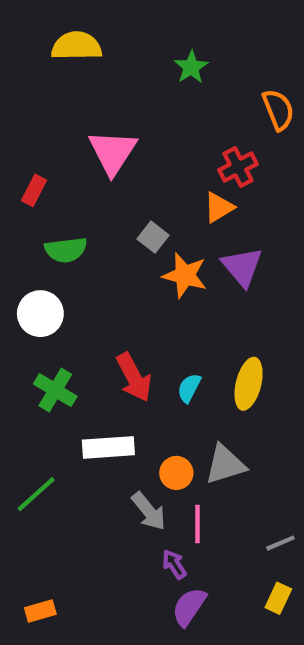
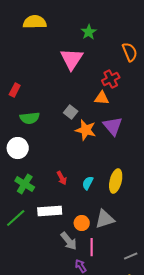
pink triangle: (113, 152) -> (72, 59), moved
orange triangle: (219, 207) -> (102, 98), turned 35
red arrow: (134, 377) -> (62, 178), size x0.6
green line: (36, 494) -> (16, 218), moved

